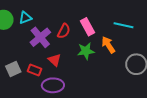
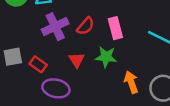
orange arrow: (108, 45) -> (131, 82), moved
red triangle: (55, 60) -> (77, 60), moved

